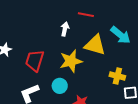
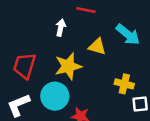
yellow triangle: (95, 45) -> (97, 47), size x0.7
cyan circle: (60, 86) -> (55, 96), size x1.5

